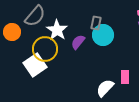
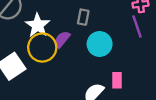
cyan circle: (103, 35) -> (100, 44), moved
yellow circle: (45, 49) -> (42, 48), moved

